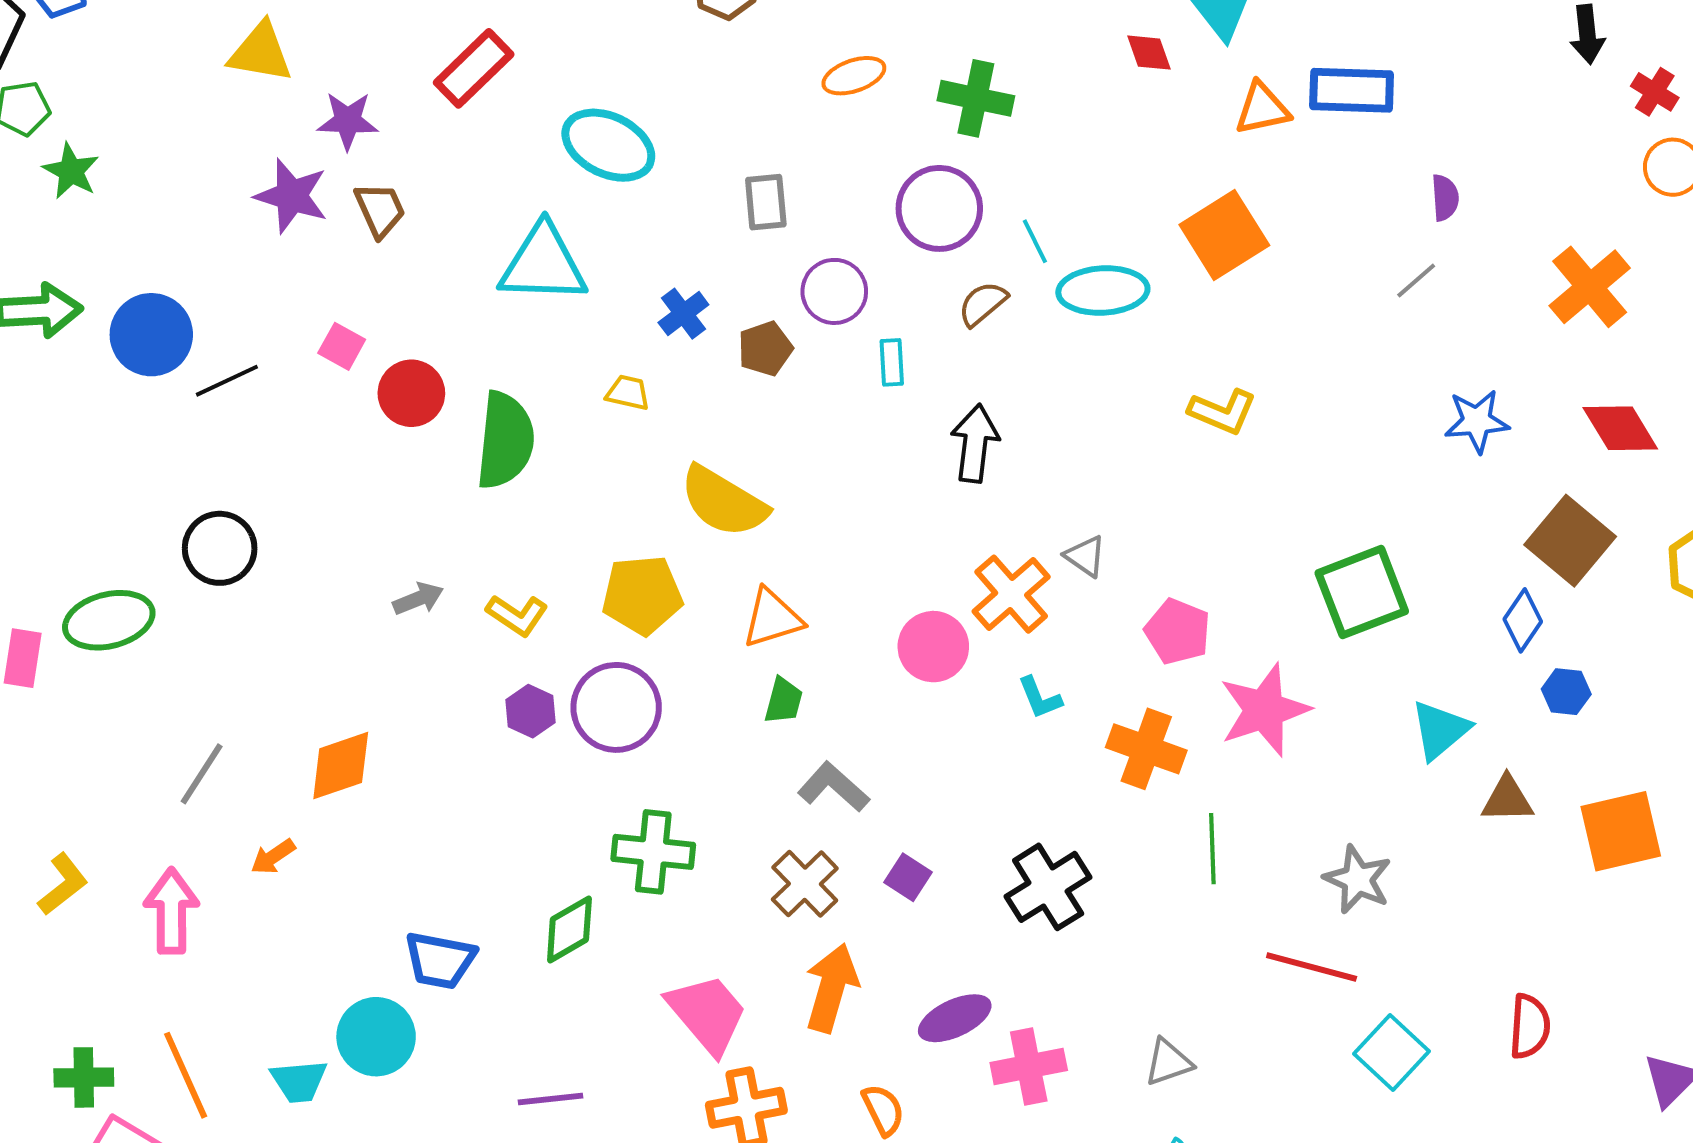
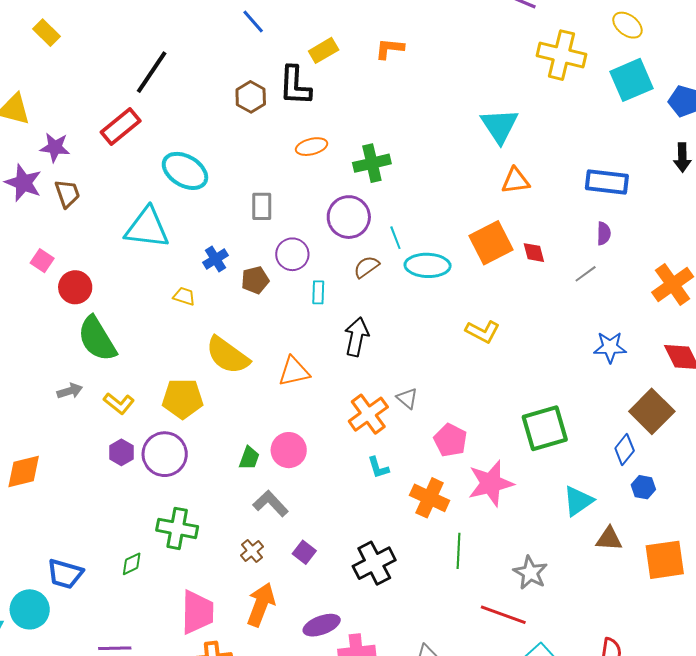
red diamond: (1149, 53) -> (534, 253), moved
blue rectangle: (1352, 90) -> (607, 182), moved
green cross: (976, 98) -> (372, 163), turned -30
green semicircle: (505, 440) -> (97, 339), moved, turned 138
orange triangle: (772, 618) -> (294, 371), moved
pink circle: (933, 647) -> (289, 450), moved
brown cross: (805, 884) -> (252, 551), size x0.7
green diamond: (569, 929) -> (132, 564), size x0.7
pink trapezoid: (707, 1014) -> (197, 612), turned 36

